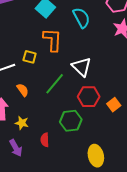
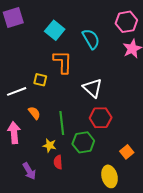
green line: (55, 84) -> (62, 123), moved, turned -45
orange square: (114, 105) -> (127, 152), moved
yellow star: (22, 123) -> (49, 145), moved

